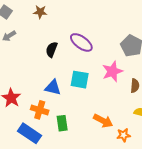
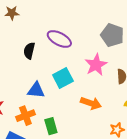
cyan square: (80, 80) -> (63, 78), turned -30
orange cross: (40, 110) -> (25, 116), turned -30
orange arrow: (103, 121) -> (91, 103), moved

